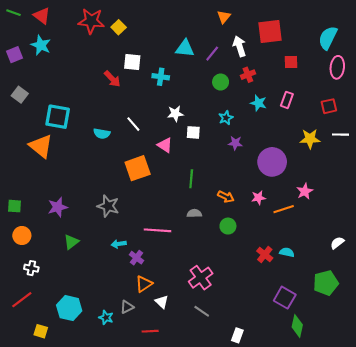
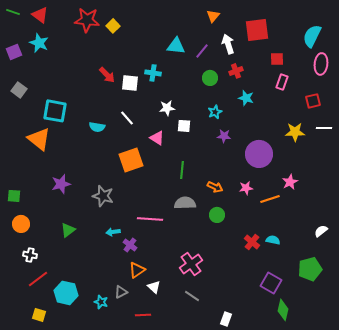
white square: (132, 62) -> (130, 83), moved
pink rectangle: (287, 100) -> (282, 82), moved
purple star: (58, 207) -> (61, 184), moved
gray semicircle: (194, 213) -> (185, 203), size x1.5
red line: (22, 300) -> (38, 279), moved

